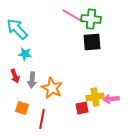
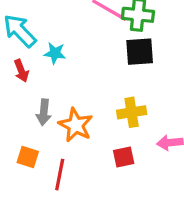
cyan star: (25, 54) -> (55, 53), moved
red arrow: (15, 76) -> (21, 71), moved
yellow cross: (95, 97) -> (132, 112), moved

